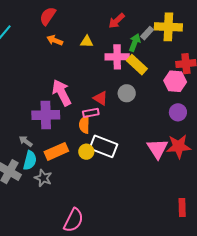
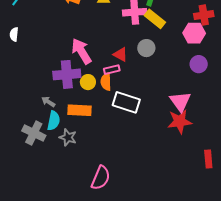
red star: (179, 146) -> (180, 121), moved
orange rectangle: (56, 151) -> (79, 110), turned 30
yellow circle: (86, 152) -> (88, 82), moved

